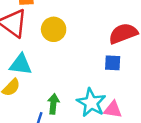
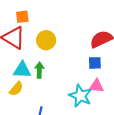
green arrow: (53, 104) -> (39, 70), moved
pink triangle: (113, 110) -> (96, 86), moved

